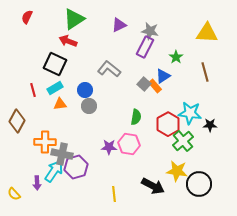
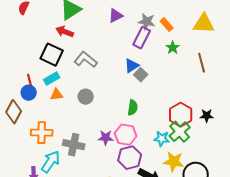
gray L-shape: (109, 69) -> (86, 60), moved
blue triangle: (163, 76) -> (132, 66), moved
orange rectangle: (155, 86) -> (167, 25), moved
blue circle: (85, 90) -> (29, 93), moved
cyan star: (190, 113) -> (162, 139), moved, size x0.7
red hexagon: (168, 124) -> (181, 115), moved
gray cross: (62, 154) -> (74, 145), moved
purple hexagon: (76, 167) -> (130, 158), moved

